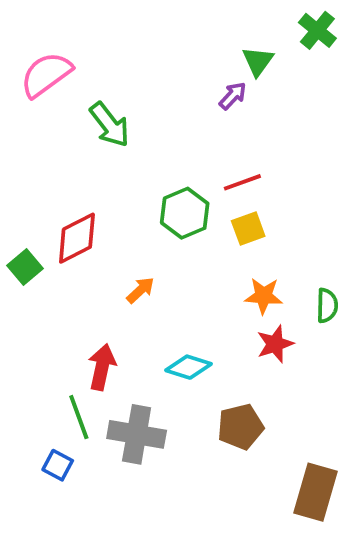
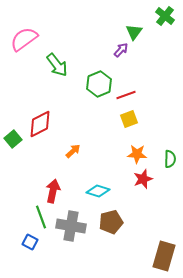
green hexagon: (185, 213) -> (99, 84), moved
brown pentagon: (240, 427) -> (111, 222), moved

